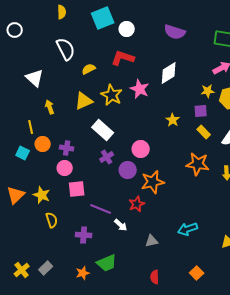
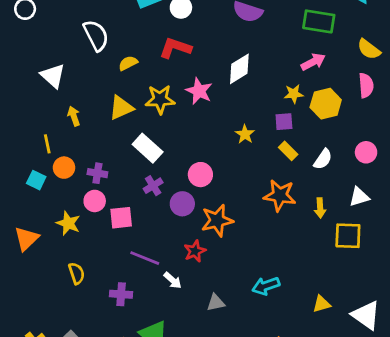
yellow star: (112, 95) -> (160, 99), turned -30
pink square: (77, 189) -> (121, 218), moved
yellow star: (42, 195) -> (68, 223), moved

